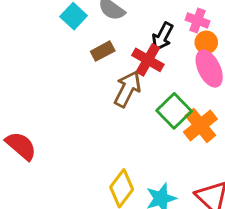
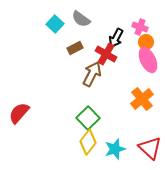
green square: (174, 111) -> (88, 118), moved
red semicircle: (21, 146) -> (19, 113), turned -90

